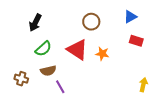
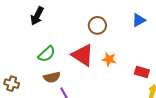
black arrow: (35, 23) -> (37, 16), moved
red rectangle: (136, 41) -> (142, 72), moved
brown cross: (21, 79) -> (12, 84), moved

